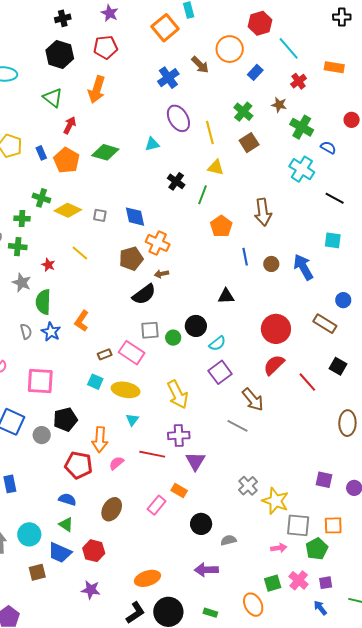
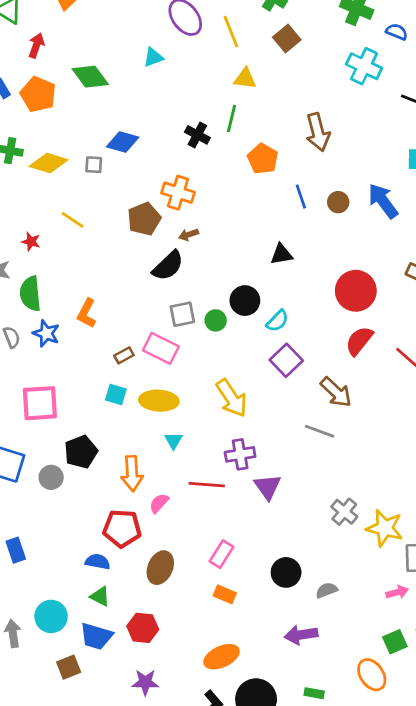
green diamond: (105, 152) -> (90, 77), turned 44
black cross: (176, 181) -> (197, 135), moved
blue diamond: (135, 217) -> (123, 142), moved, turned -55
red pentagon: (78, 465) -> (122, 528), moved
orange rectangle: (179, 490) -> (225, 594), moved

